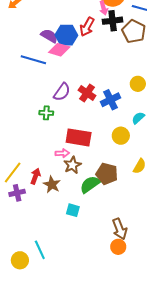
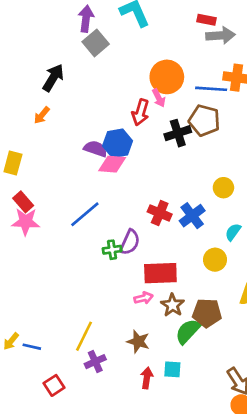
black cross: (113, 21) -> (178, 133), moved
red arrow: (87, 27) -> (140, 112), moved
blue line: (33, 60) -> (85, 214), moved, turned -45
purple semicircle: (62, 92) -> (130, 242), moved
brown star: (72, 165) -> (172, 305), moved
red arrow: (35, 176) -> (147, 378), moved

